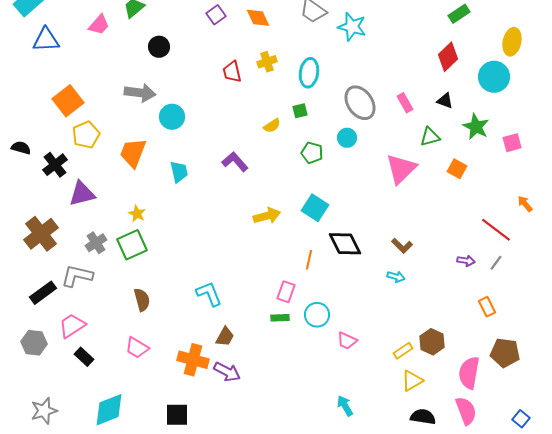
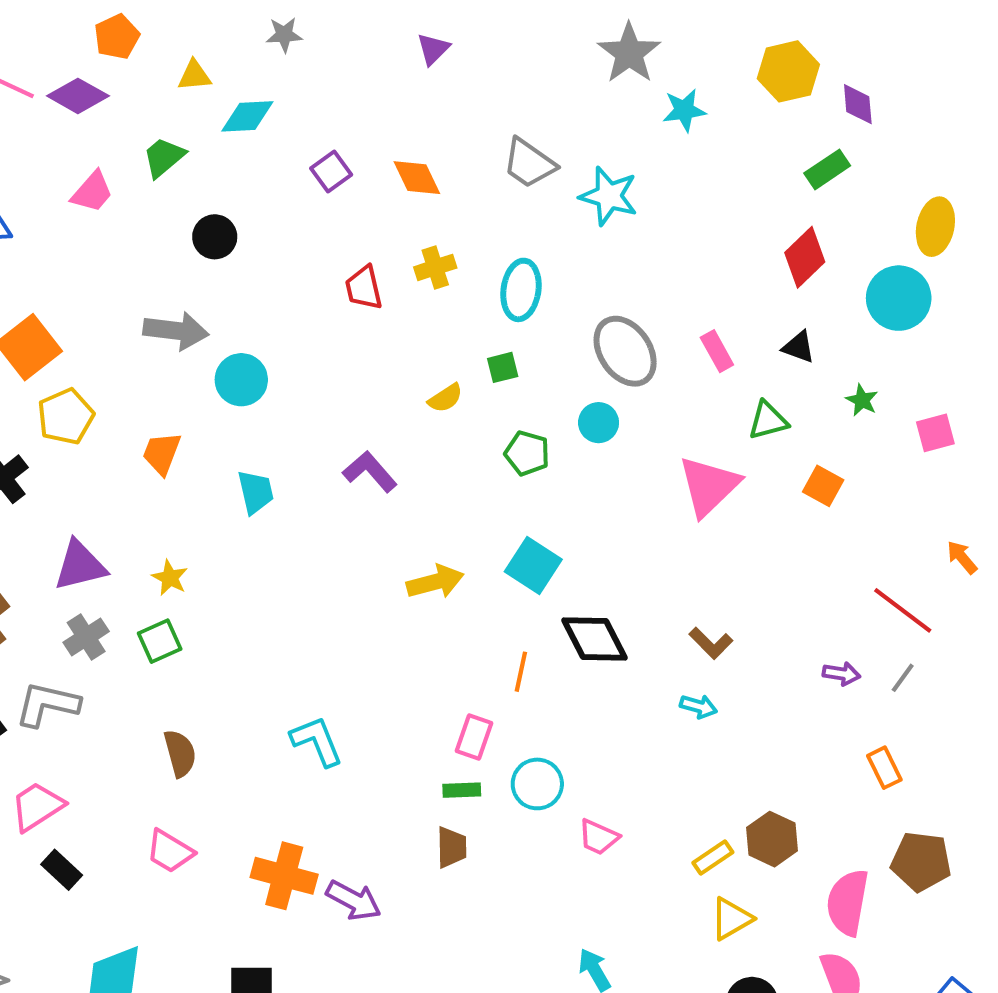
green star: (476, 127) -> (862, 400), size x0.6
orange trapezoid: (133, 153) -> (162, 453), size x0.7
purple triangle: (82, 194) -> (80, 566), moved
green square: (132, 245) -> (160, 641), size x0.7
brown trapezoid: (225, 337) -> (452, 847), moved, turned -30

